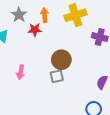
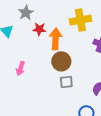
orange arrow: (45, 15) -> (55, 39), moved, size x1.5
gray square: (57, 76) -> (66, 82), moved

